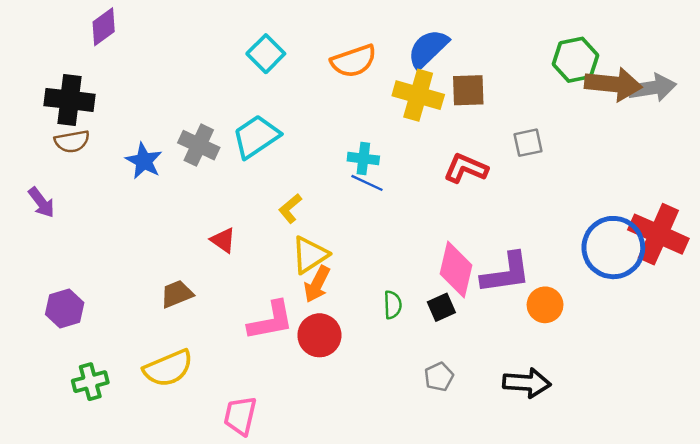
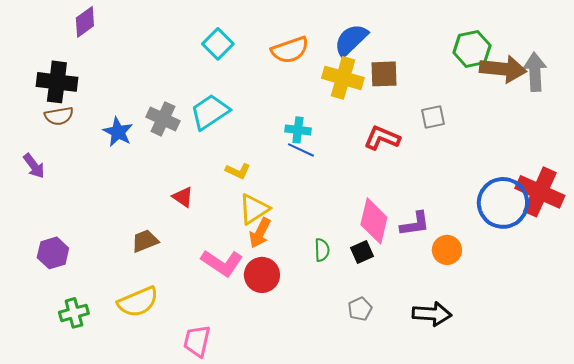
gray arrow: (652, 88) -> (535, 72), turned -84
yellow L-shape: (290, 209) -> (238, 171), turned -115
purple L-shape: (506, 273) -> (415, 224), size x0.7
pink L-shape: (271, 321) -> (222, 263), turned 45

